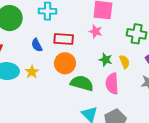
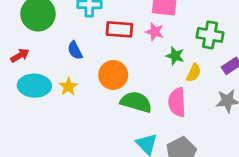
red rectangle: (64, 39) -> (119, 29), moved
green star: (106, 60) -> (175, 56), moved
yellow semicircle: (125, 62) -> (194, 73), turned 48

